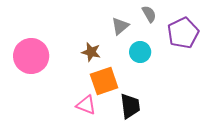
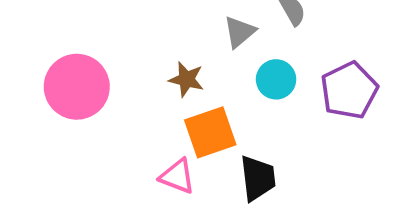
purple pentagon: (183, 33) -> (349, 90), moved

